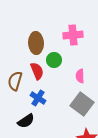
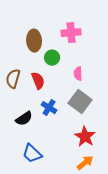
red semicircle: (37, 71) -> (38, 81), moved
blue cross: (38, 98) -> (49, 108), moved

